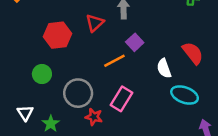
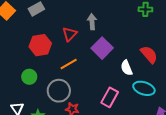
purple square: (135, 42) -> (102, 48), size x1.5
orange line: (114, 61) -> (69, 64), moved
pink rectangle: (122, 99) -> (110, 97), moved

